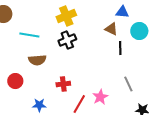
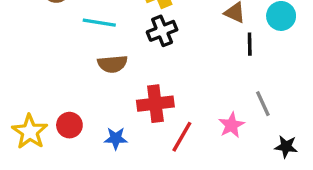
red circle: (15, 81) -> (69, 125), moved
red cross: (63, 84) -> (155, 104), size x1.5
pink star: (100, 97) -> (231, 125), moved

